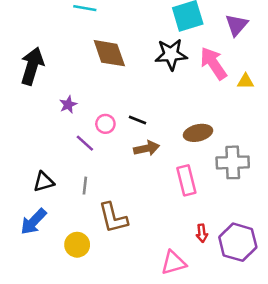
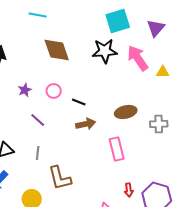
pink circle: (105, 124) -> (54, 91), moved
gray cross: (233, 162) -> (159, 124), moved, size x0.7

